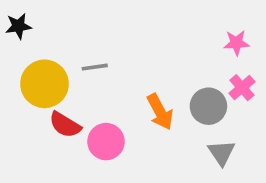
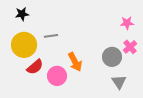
black star: (18, 26) -> (22, 14), moved
orange arrow: (160, 112) -> (75, 62), moved
red semicircle: (65, 125) -> (35, 67), turned -72

